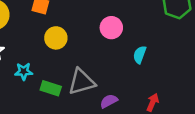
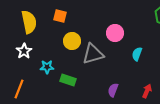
gray triangle: (82, 82) -> (93, 54), moved
purple semicircle: (109, 101) -> (113, 90), turned -40

